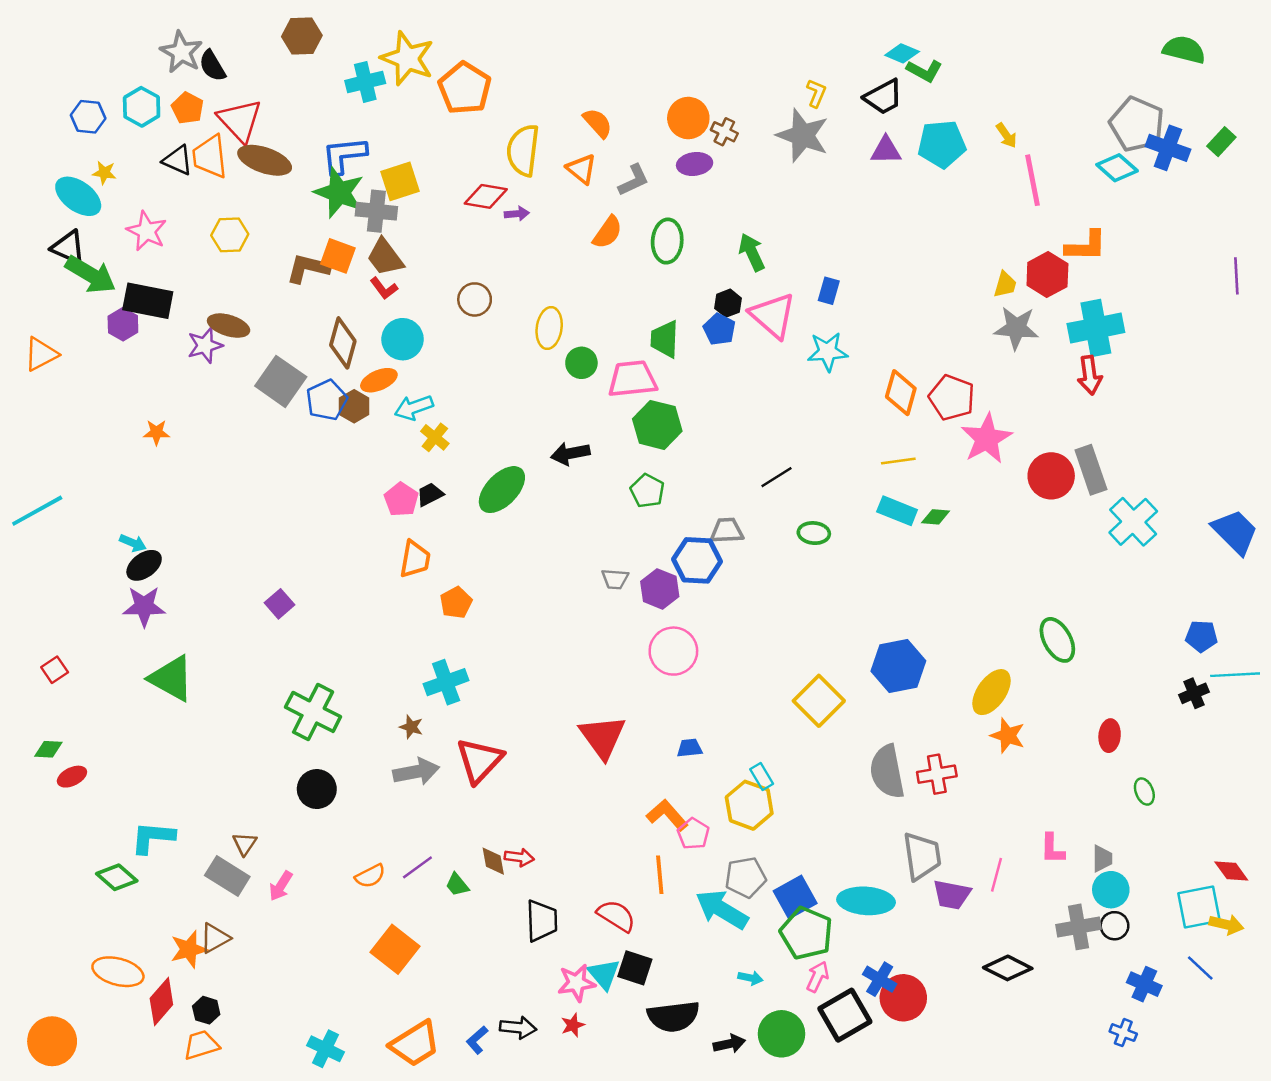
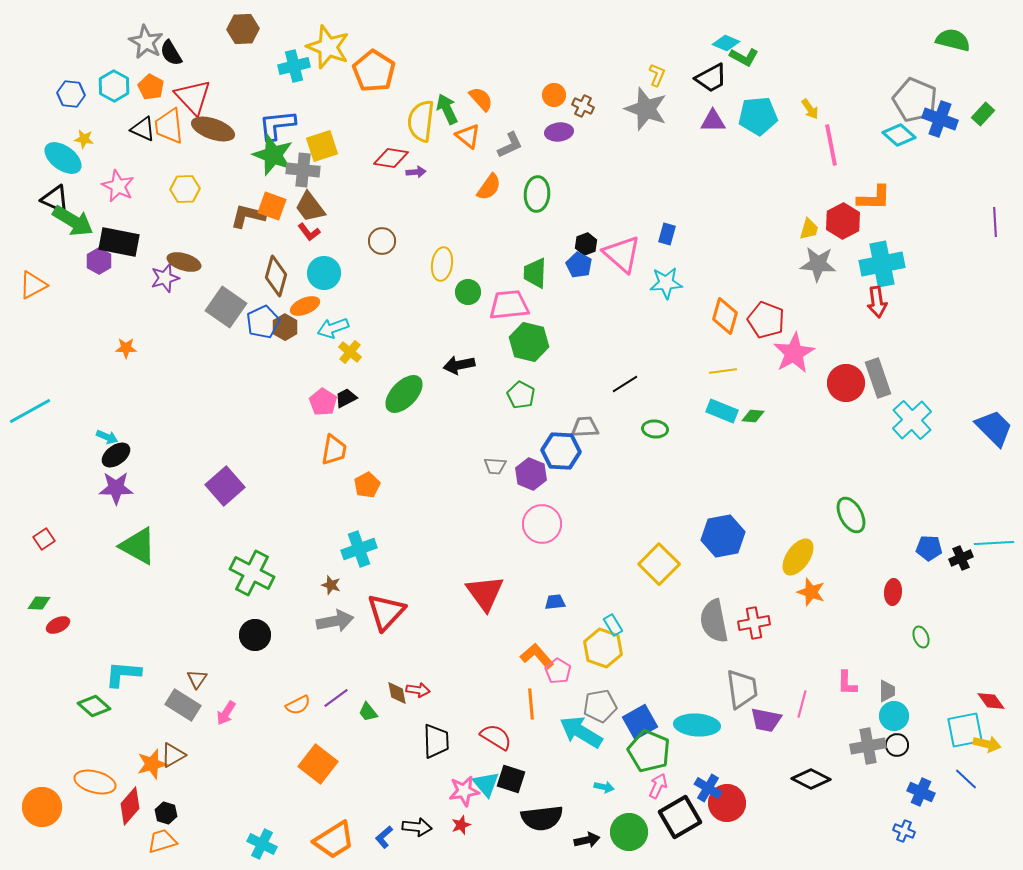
orange circle: (688, 118) -> (554, 95), size x0.7
green arrow: (752, 252) -> (447, 109), moved
purple square: (279, 604) -> (225, 486), size x1.6
blue pentagon: (1202, 636) -> (929, 548), moved
orange circle: (52, 1041) -> (42, 807), moved

